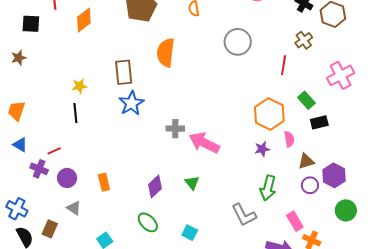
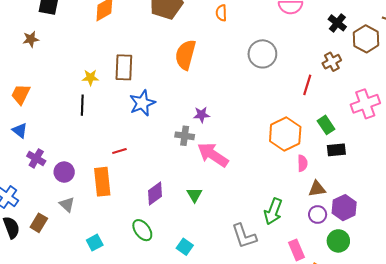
brown rectangle: (124, 72) -> (124, 67), moved
purple star: (262, 149) -> (201, 115), moved
red line: (54, 151) -> (119, 151), moved
orange rectangle: (104, 182) -> (102, 182), size x1.5
green circle: (346, 210) -> (338, 241), moved

